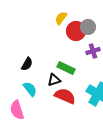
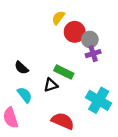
gray circle: (88, 27) -> (90, 39), moved
black semicircle: (27, 64) -> (21, 68), turned 104
red semicircle: (65, 96) -> (63, 121), moved

